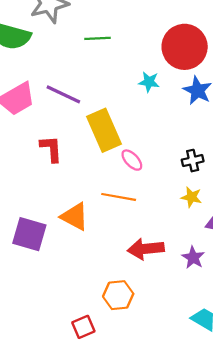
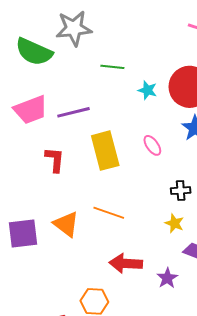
cyan star: (149, 82) -> (147, 90), moved
purple line: (63, 94) -> (74, 112), turned -48
pink ellipse: (132, 160) -> (152, 145), moved
purple square: (29, 234) -> (23, 233), turned -32

